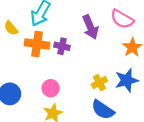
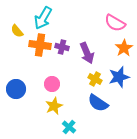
purple arrow: (90, 27) -> (87, 53), moved
yellow cross: (99, 83) -> (95, 79), turned -32

